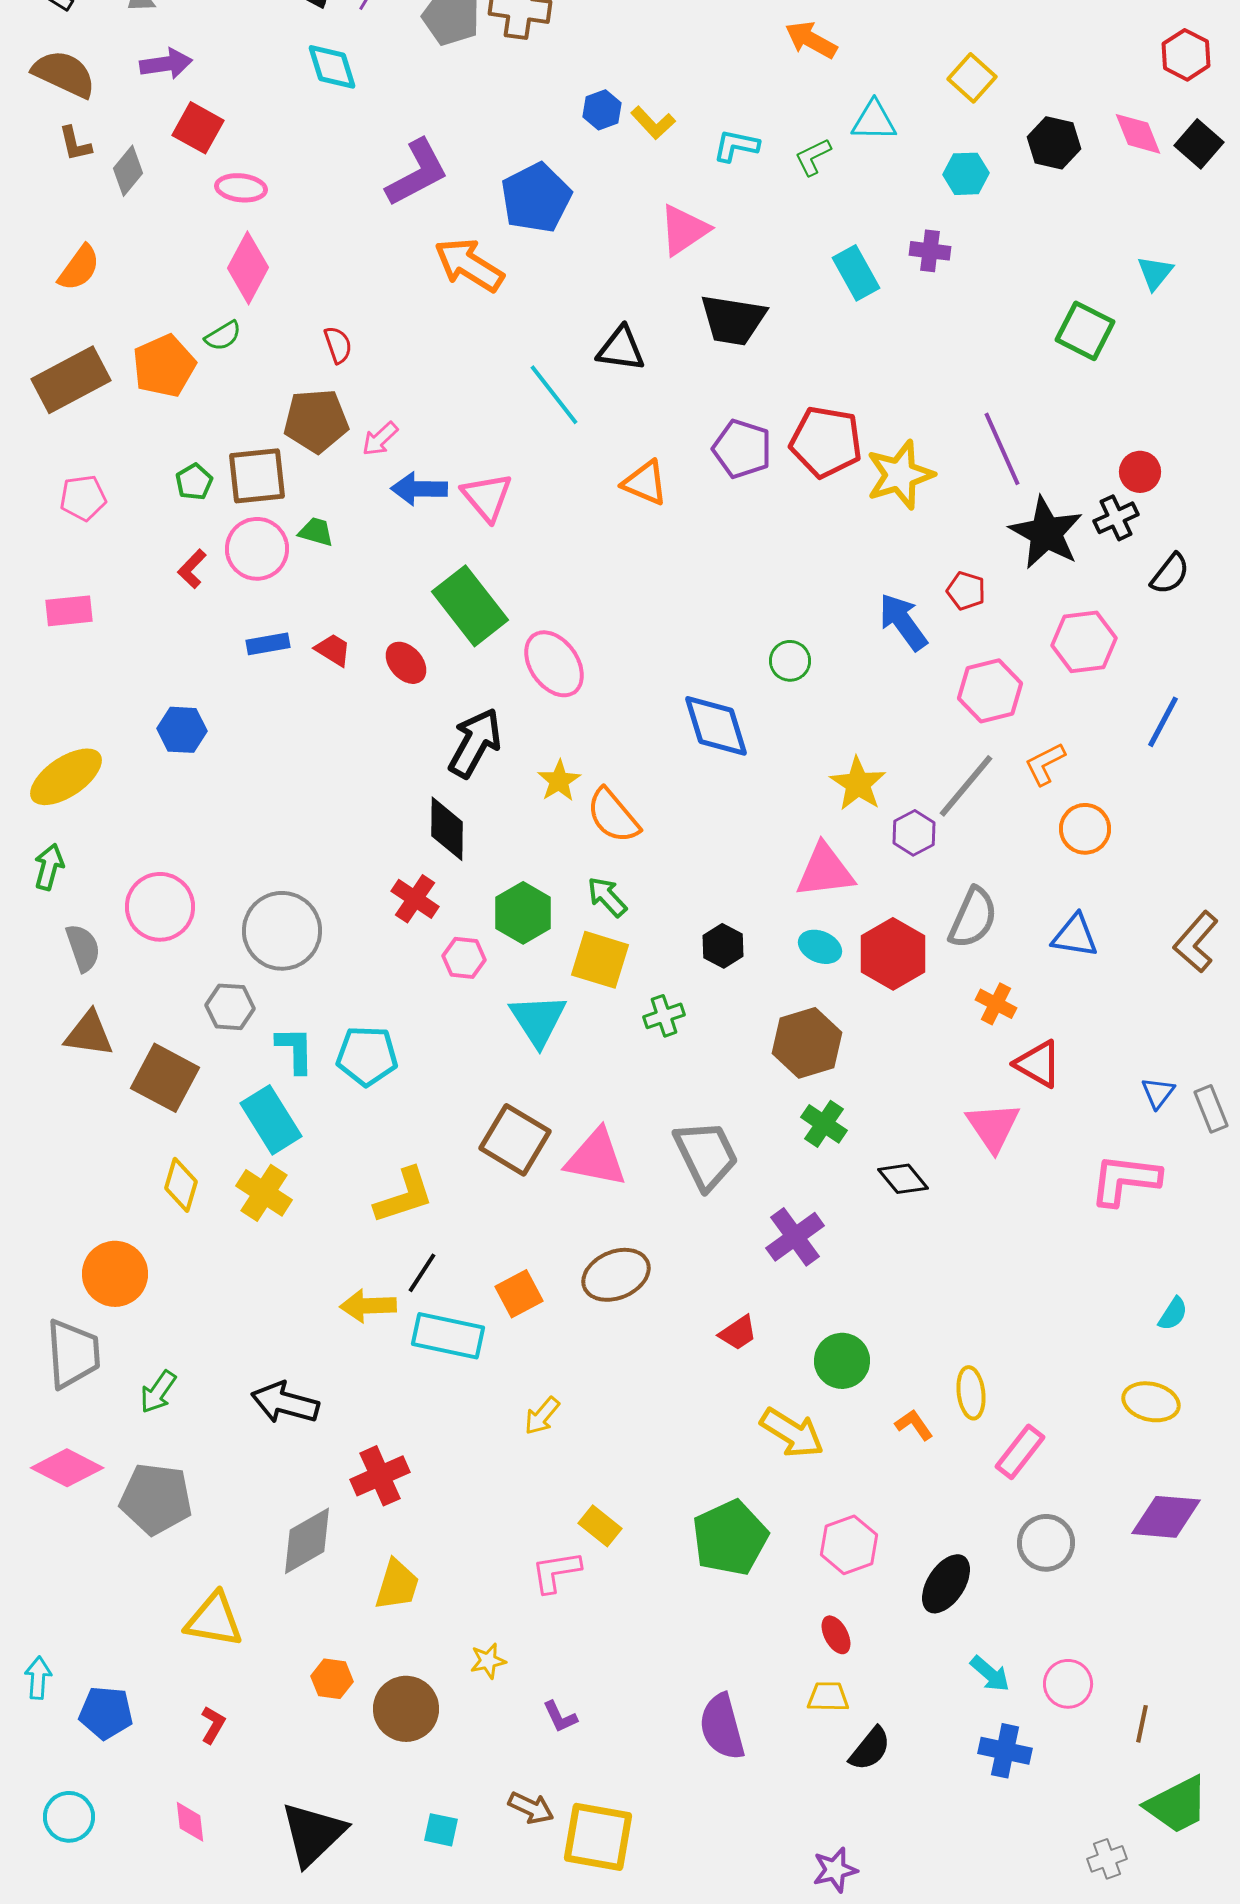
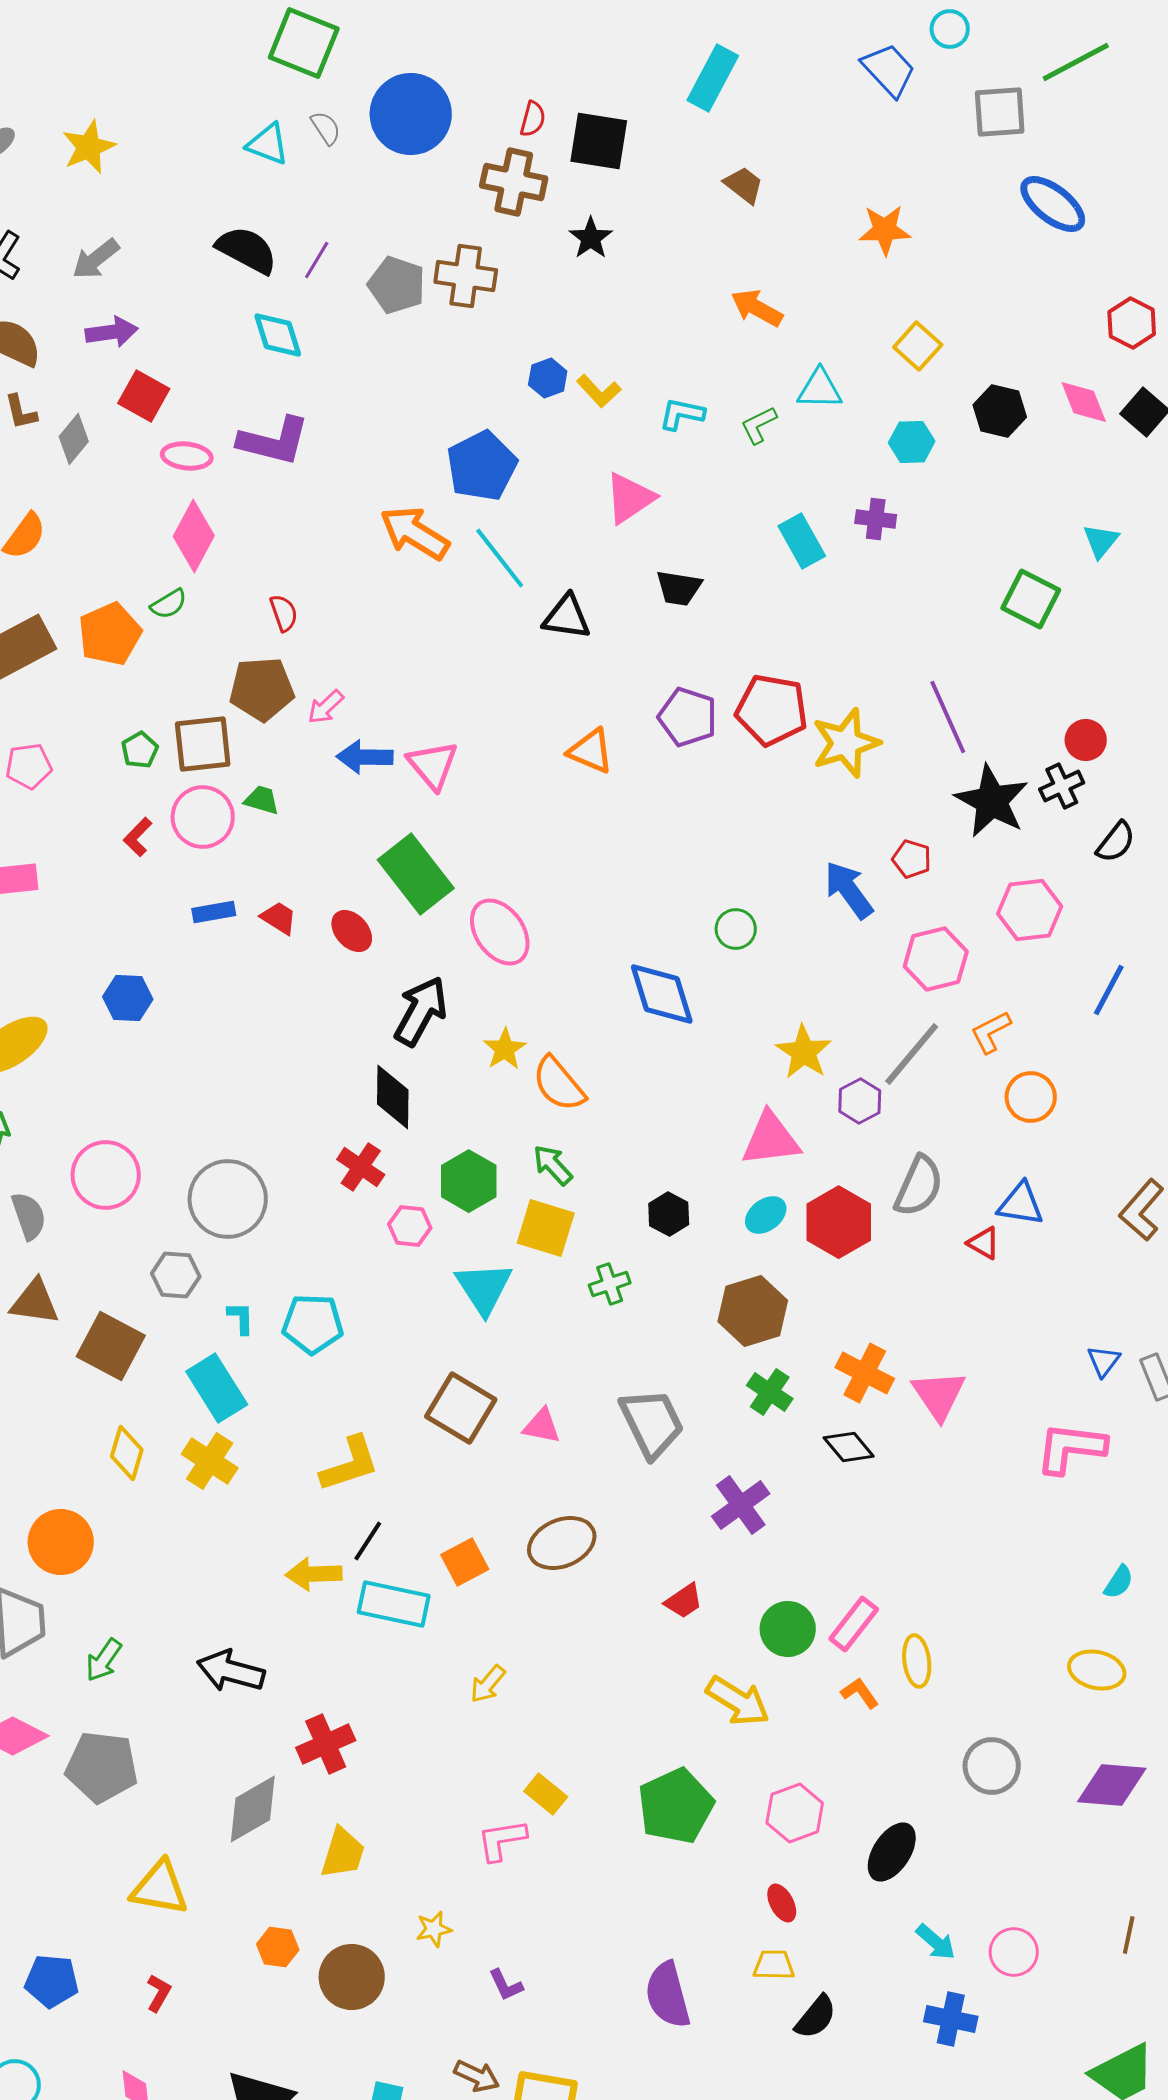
purple L-shape: (417, 173) -> (274, 441), moved, turned 42
black trapezoid: (733, 320) -> (679, 588), size x0.7
cyan line: (554, 395) -> (500, 558), moved
cyan ellipse: (820, 947) -> (766, 1215), turned -60
orange cross: (996, 1004) -> (865, 1373), moved, size x1.4
cyan L-shape: (295, 1050) -> (241, 1318), size x0.7
red triangle: (1038, 1064) -> (984, 1243), moved, size x0.7
pink triangle: (596, 1158) -> (542, 1426), size x0.6
pink rectangle: (1020, 1452) -> (854, 1624), moved
gray circle: (1046, 1543) -> (992, 1766), moved
brown line: (1142, 1724) -> (1129, 1935), moved

